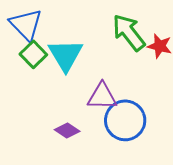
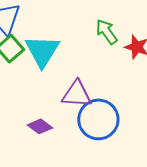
green arrow: (129, 32) -> (107, 32), size x0.7

